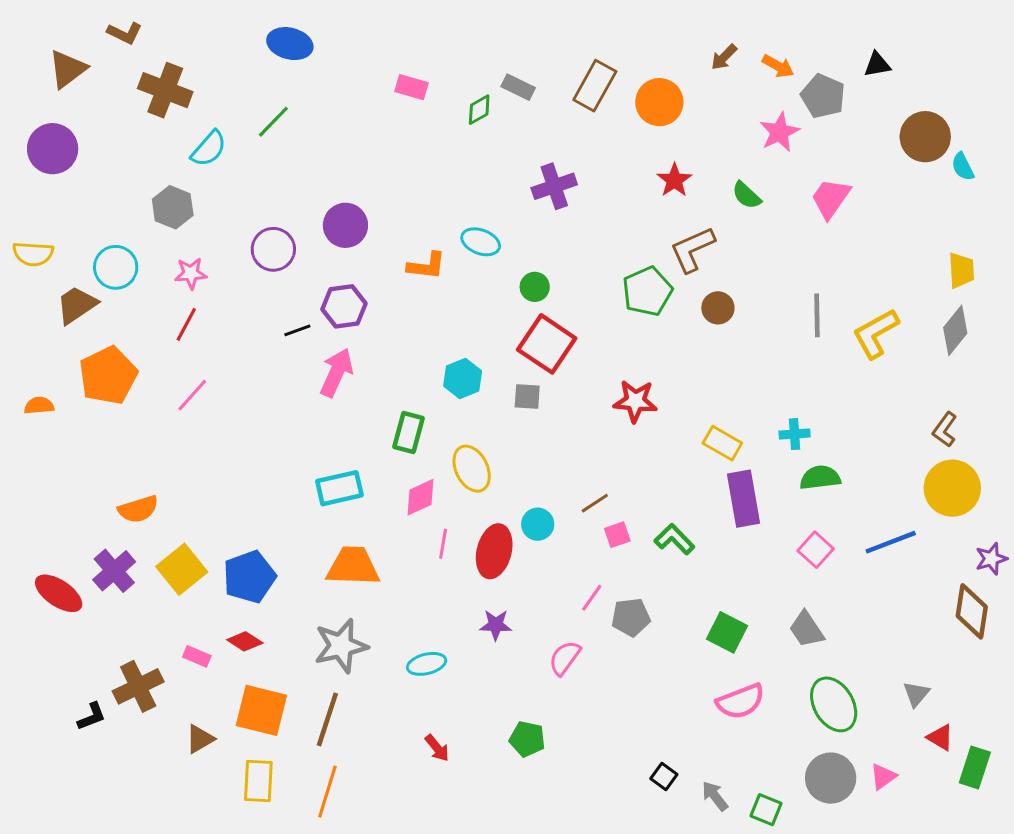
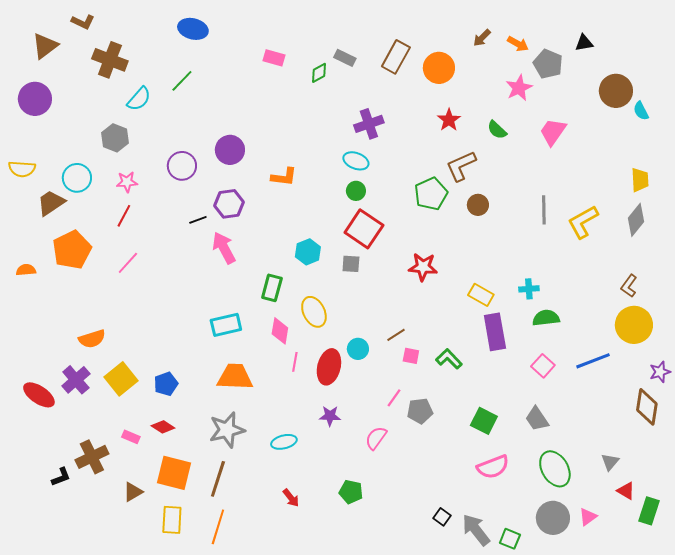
cyan ellipse: (481, 242) -> (356, 161), moved
pink arrow: (336, 372) -> (224, 248), turned -52
pink diamond: (421, 497) -> (280, 331), turned -56
pink square: (617, 535) -> (411, 356), turned 30
blue pentagon: (249, 577) -> (166, 384), size x0.7
gray arrow: (715, 796) -> (476, 530), size x1.6

